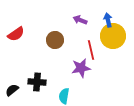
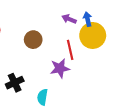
purple arrow: (80, 20) -> (69, 19), moved
black cross: (37, 82) -> (15, 83), turned -30

